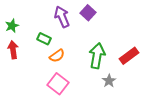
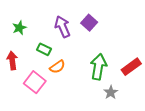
green star: (12, 26) -> (19, 28), moved
pink square: (58, 84) -> (35, 82), moved

